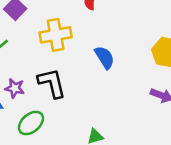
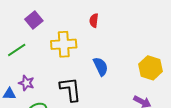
black L-shape: (52, 83) -> (70, 89), moved

